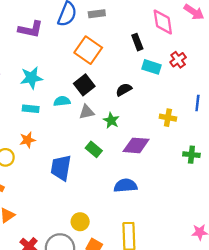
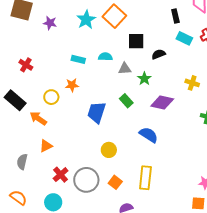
orange square: (88, 50) -> (114, 16), moved
cyan star: (31, 78) -> (86, 20), moved, turned -30
black square: (84, 85) -> (136, 41), moved, turned 30
blue semicircle: (125, 186) -> (149, 135), turned 30
yellow circle: (80, 222) -> (109, 150), moved

